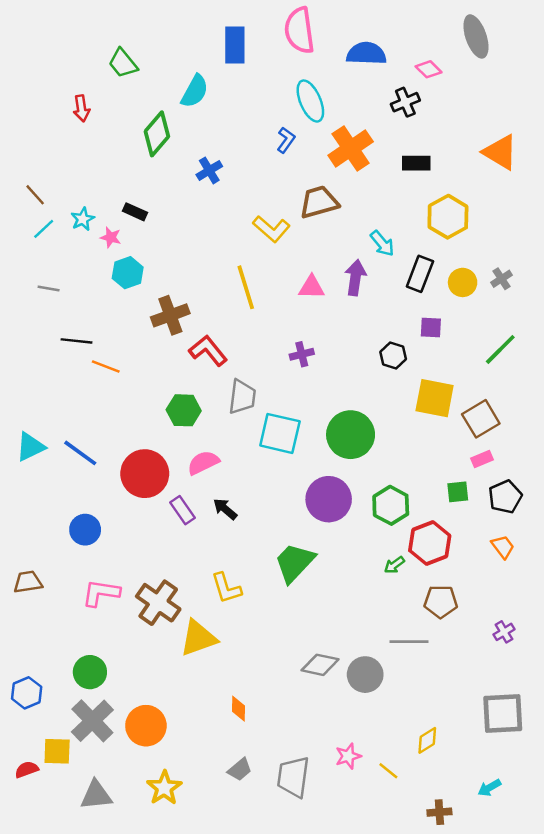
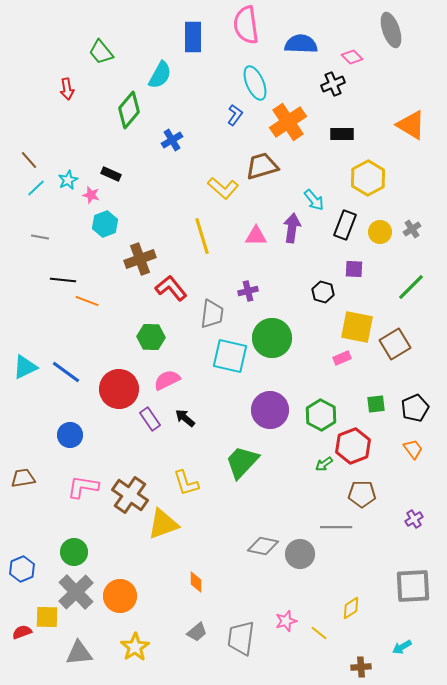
gray trapezoid: (242, 397) -> (212, 314), moved
green circle: (351, 435) -> (272, 338), moved
pink rectangle: (482, 459) -> (342, 358), moved

